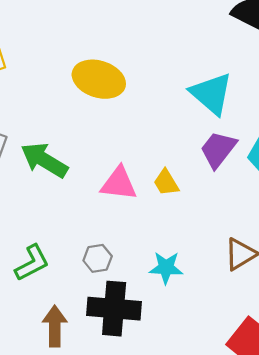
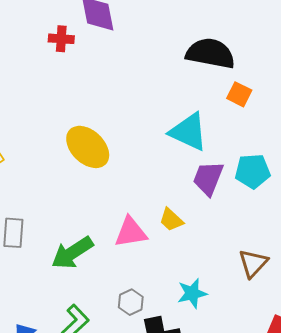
yellow ellipse: (99, 79) -> (88, 147), turned 42
green arrow: (44, 160) -> (72, 253), moved, turned -48

